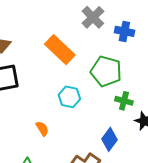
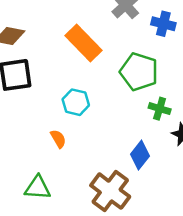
cyan hexagon: (69, 97) -> (76, 102), moved

